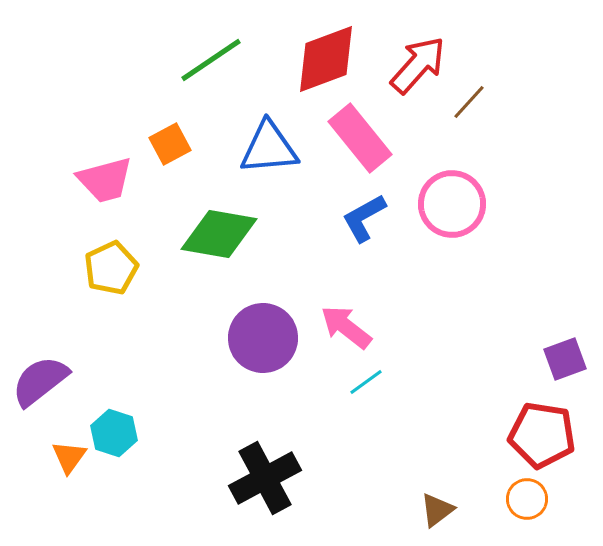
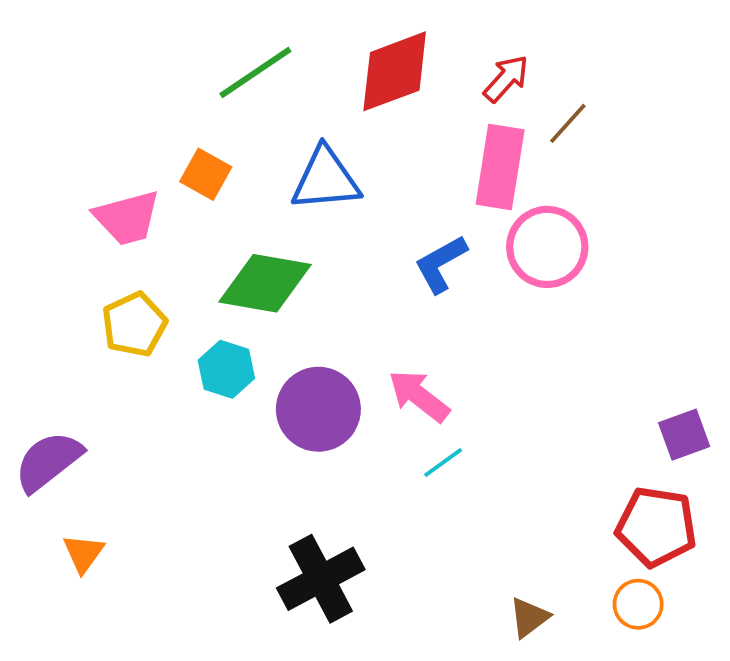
red arrow: (418, 65) -> (506, 79), size x0.7
pink rectangle: (360, 138) -> (500, 167), moved, turned 48
orange square: (170, 144) -> (206, 174), turned -33
cyan hexagon: (114, 433) -> (226, 369), moved

